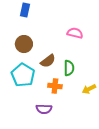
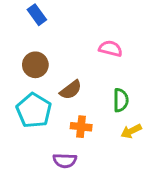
blue rectangle: (25, 10) -> (37, 15), turned -48
green semicircle: (69, 68) -> (121, 100), moved

